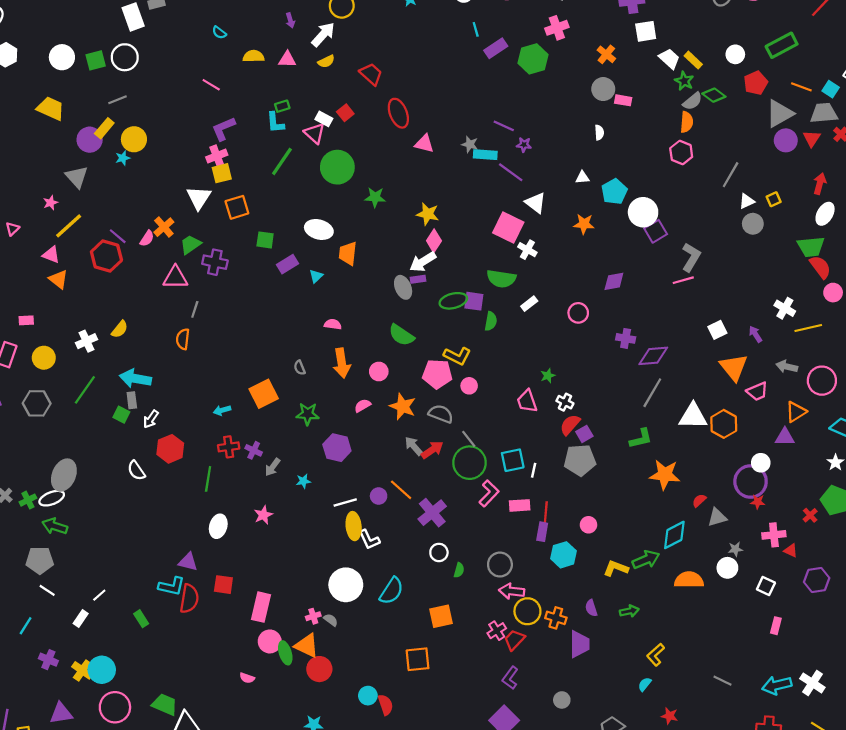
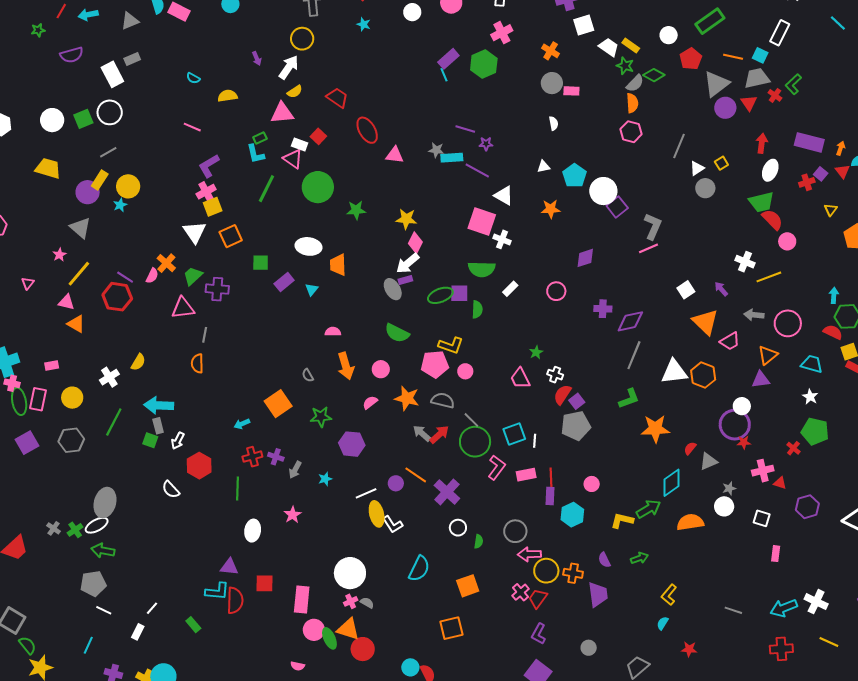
cyan line: (476, 29) -> (444, 75), moved
pink triangle: (287, 59) -> (282, 113), moved, size x1.4
white circle: (346, 585) -> (350, 573), moved

